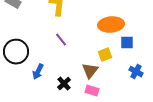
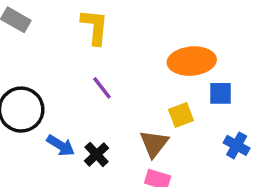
blue arrow: (38, 72) -> (61, 145), turned -84
black cross: (64, 84) -> (97, 154), moved

